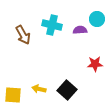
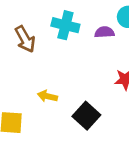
yellow arrow: (39, 89) -> (47, 96), moved

